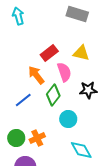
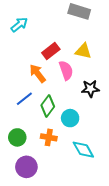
cyan arrow: (18, 16) -> (19, 25), moved, turned 66
green diamond: (53, 95) -> (48, 106), moved
orange cross: (37, 138) -> (49, 137), moved, turned 35

